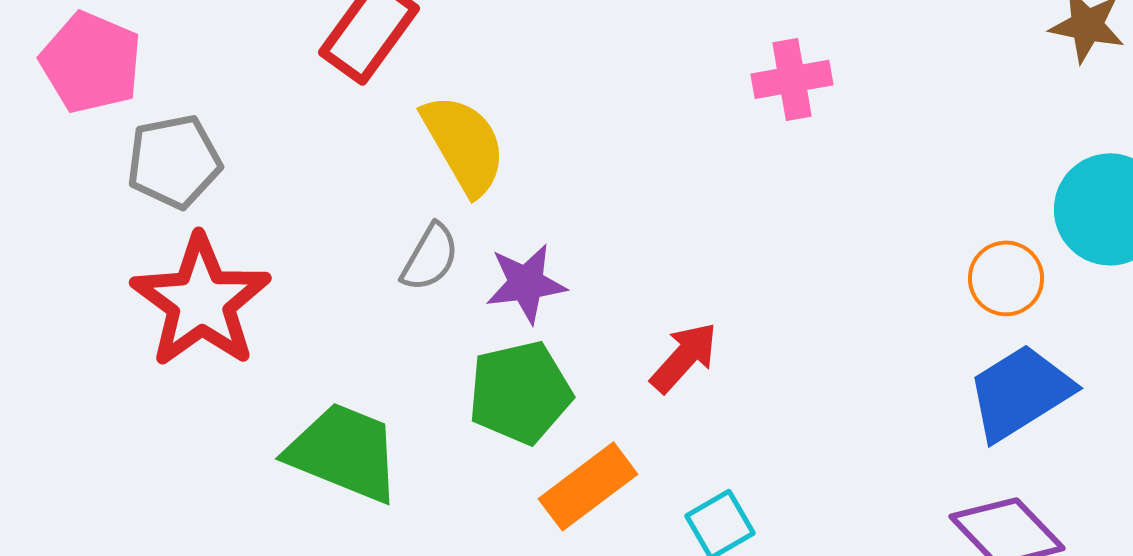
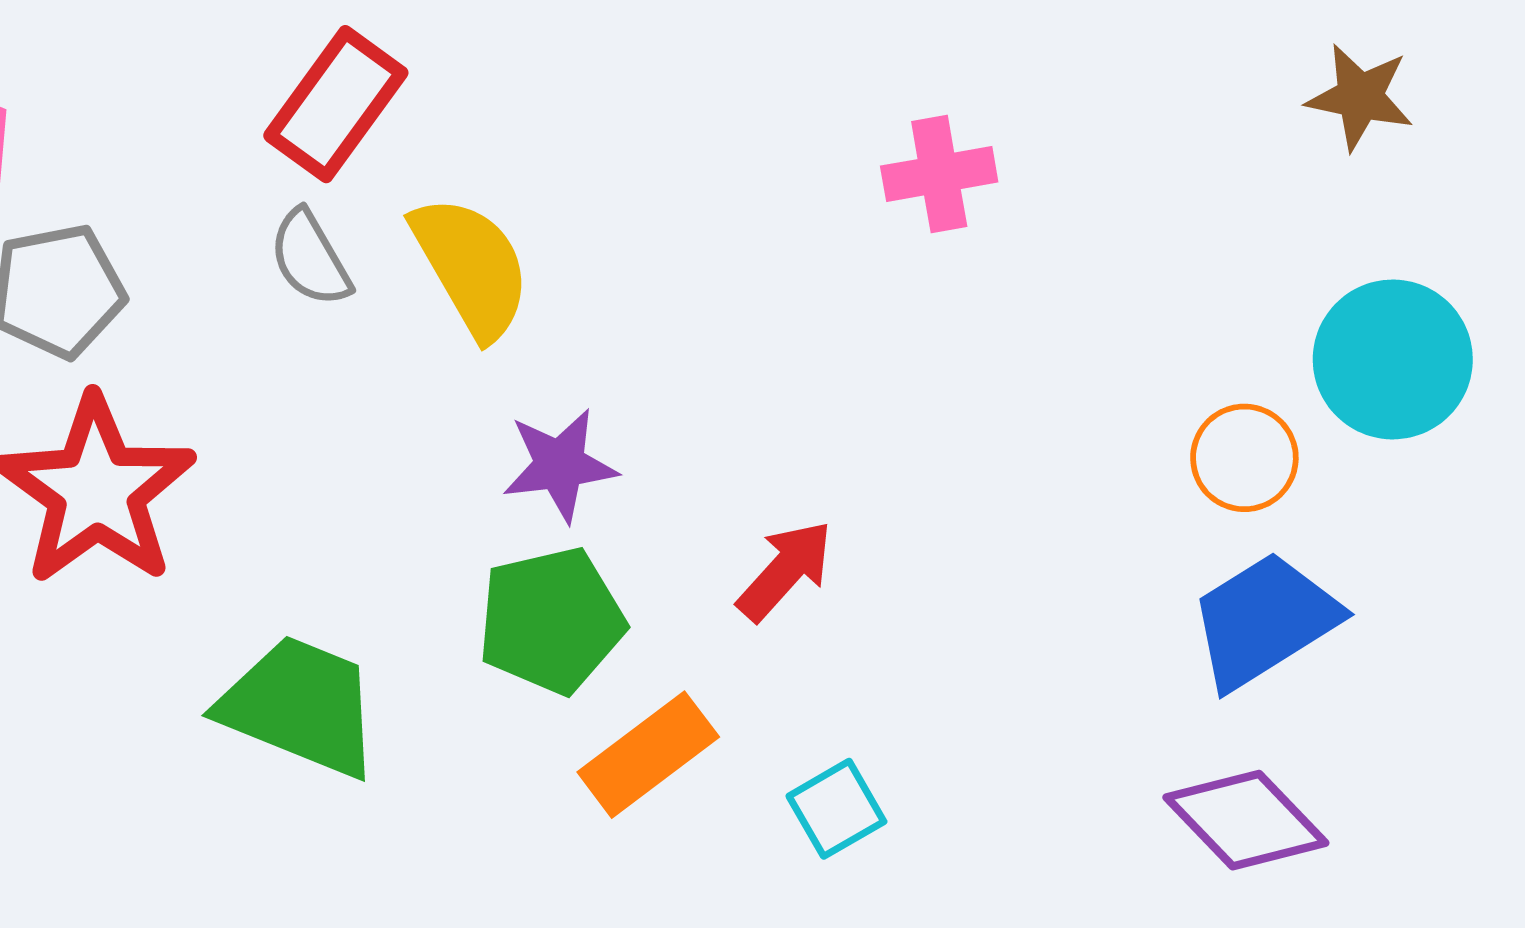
gray semicircle: (430, 257) -> (310, 258), moved, turned 120

